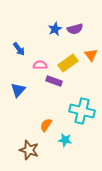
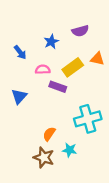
blue star: (55, 29) -> (51, 42), moved
orange triangle: (91, 55) -> (97, 59), turned -40
cyan cross: (82, 111) -> (88, 119), turned -30
brown star: (29, 150) -> (44, 157), moved

